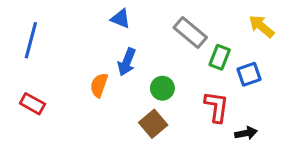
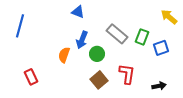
gray rectangle: (190, 32) -> (117, 34), moved
green circle: (162, 88) -> (97, 54), moved
red rectangle: (32, 104) -> (31, 77), moved, turned 35
red L-shape: (217, 107) -> (127, 74), moved

